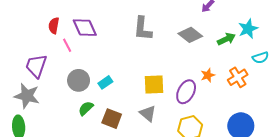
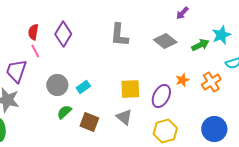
purple diamond: (85, 28) -> (63, 34), turned 55
pink line: (67, 45) -> (35, 51), moved

